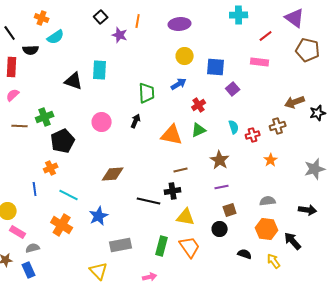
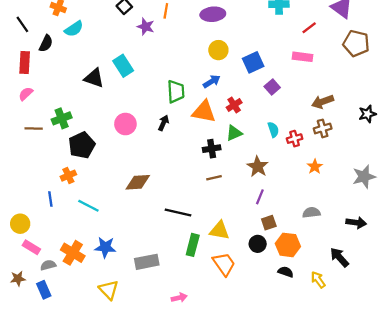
black semicircle: (31, 50) -> (46, 43), turned -63
blue square: (216, 67) -> (253, 62), turned -30
cyan rectangle: (100, 70) -> (123, 66), turned -36
brown arrow: (295, 102) -> (323, 102), moved
orange triangle: (172, 135) -> (204, 112), moved
purple line: (222, 187) -> (260, 197), turned -56
black cross: (173, 191) -> (212, 149), moved
blue star: (99, 216) -> (105, 247), moved, turned 30
orange cross: (62, 225) -> (73, 253), moved
orange hexagon: (267, 229) -> (288, 245), moved
green rectangle: (162, 246) -> (193, 245), moved
yellow triangle: (99, 271) -> (109, 290), moved

